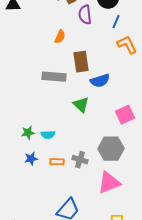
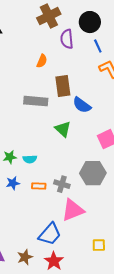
blue line: (116, 22) -> (98, 46), turned -48
blue semicircle: (100, 81) -> (82, 105), turned 54
pink triangle: (109, 183) -> (73, 210), moved

